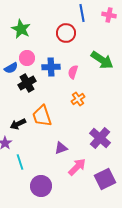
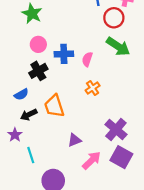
red circle: (66, 33) -> (114, 18), moved
blue semicircle: (11, 68) -> (21, 94), moved
purple square: (105, 179) -> (121, 157), moved, turned -35

